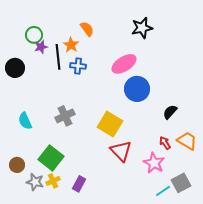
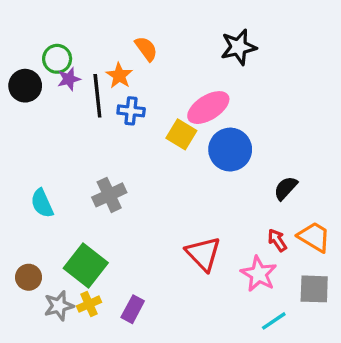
black circle: (15, 68) -> (25, 86), moved
yellow square: (110, 124) -> (181, 134), moved, size x0.7
gray star: (35, 182) -> (59, 306), turned -30
gray square: (181, 183) -> (314, 289), moved, turned 30

